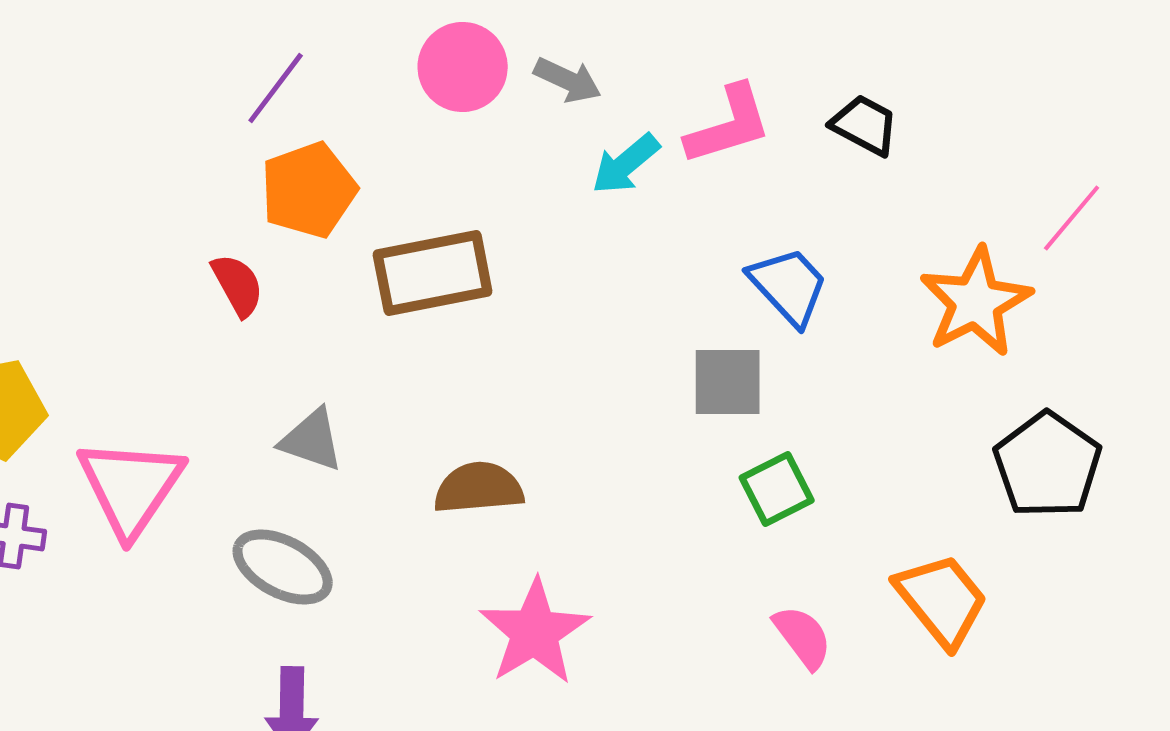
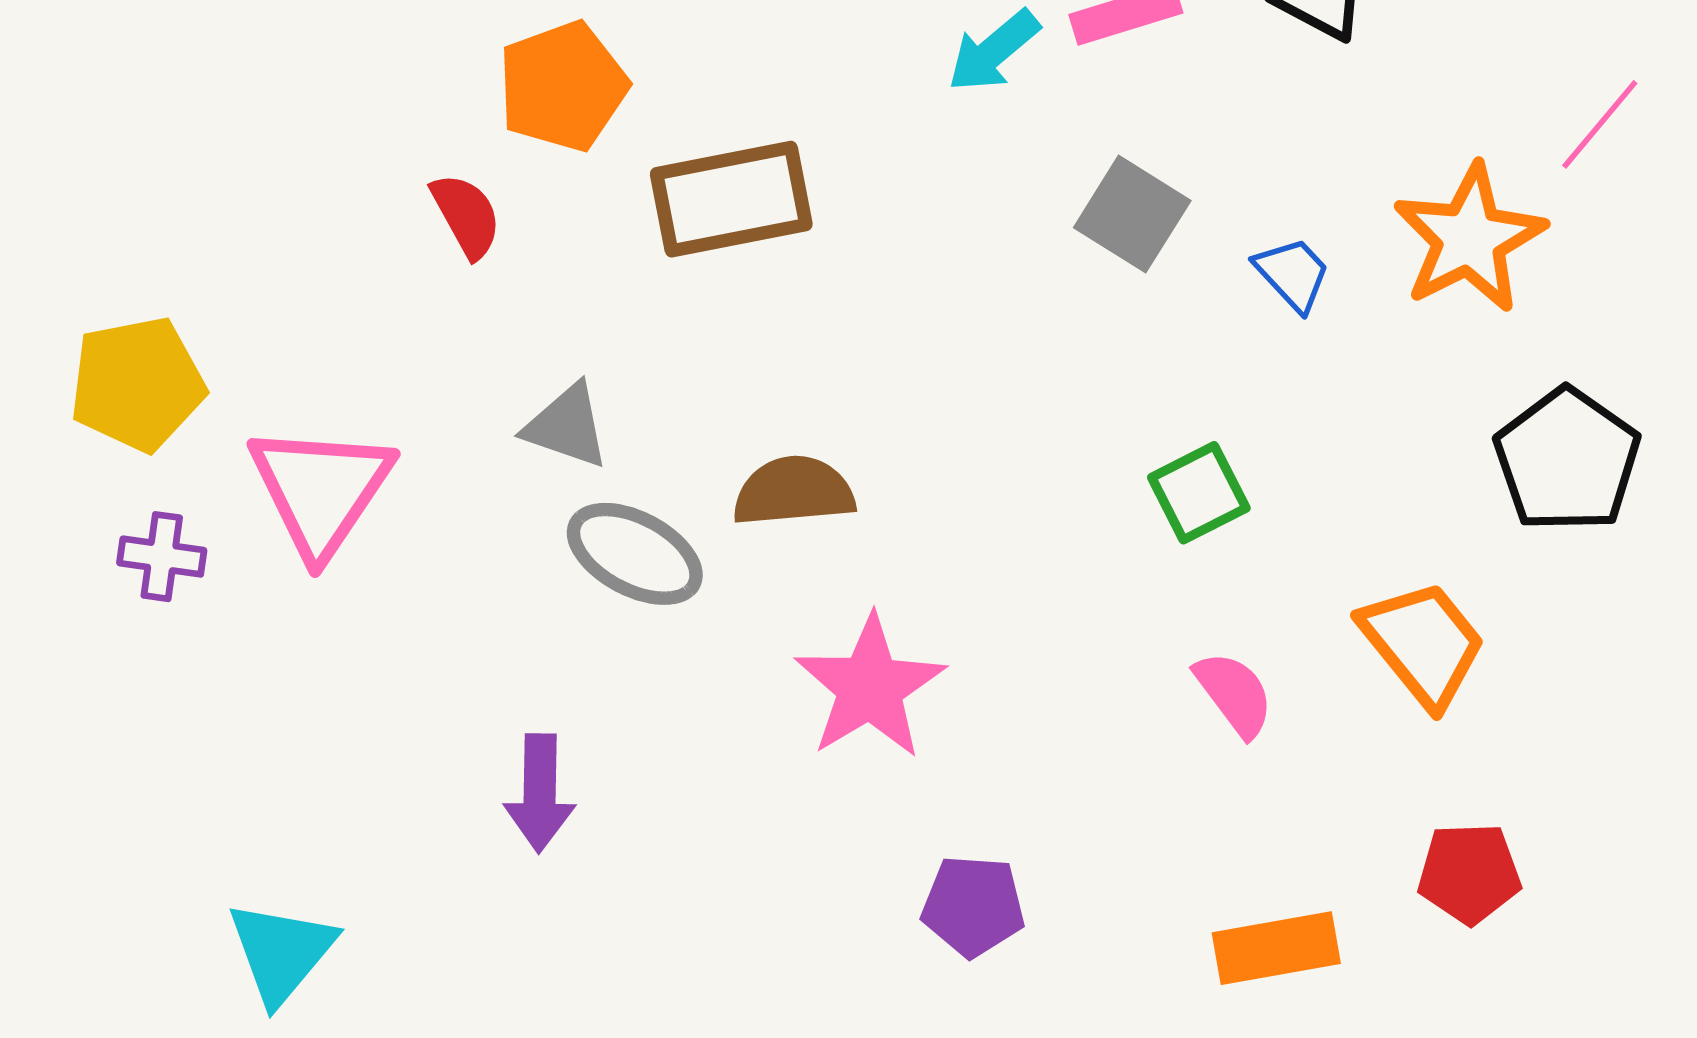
blue trapezoid: (789, 286) -> (1293, 274), moved, size x0.7
gray square: (728, 382) -> (1132, 214), moved, turned 32
gray ellipse: (283, 567) -> (635, 554), moved

